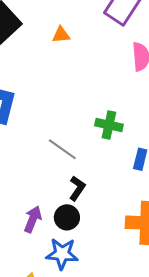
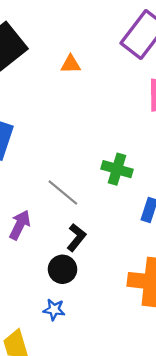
purple arrow: (33, 219) -> (20, 225), moved
blue star: (62, 254) -> (54, 310), size x0.6

